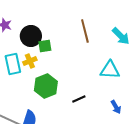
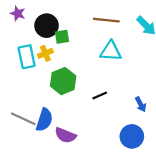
brown line: (85, 31) -> (106, 20), turned -70
cyan triangle: (110, 70) -> (111, 51), moved

